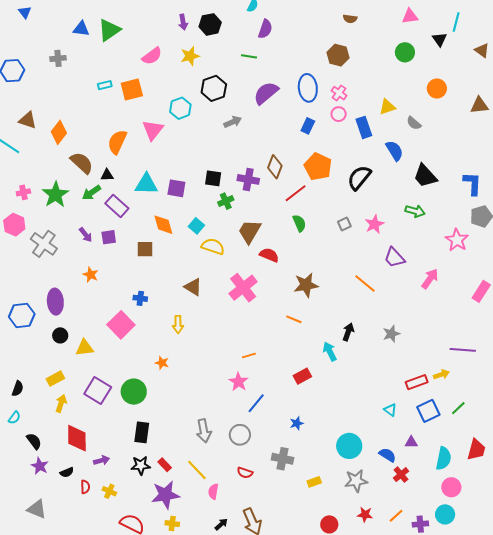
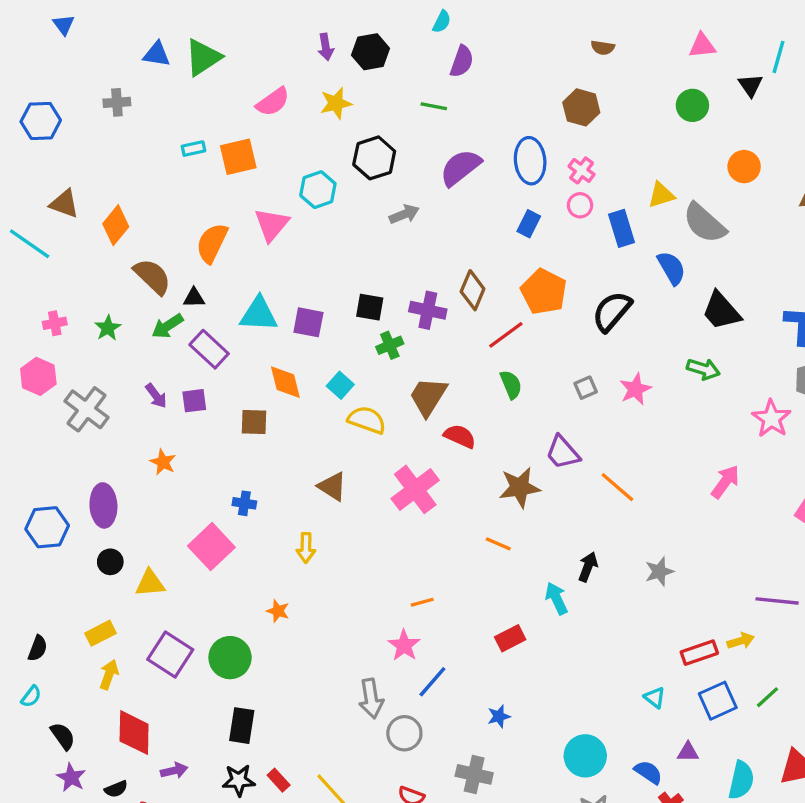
gray semicircle: (414, 123) -> (704, 223), size x1.8
green star: (56, 195) -> (108, 328), size x0.6
purple trapezoid: (394, 258) -> (563, 452), moved
gray arrow: (204, 431) -> (371, 699), moved

